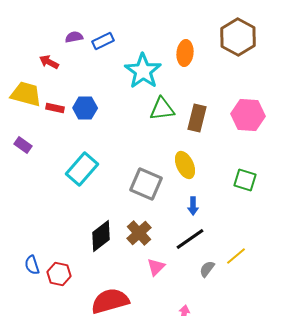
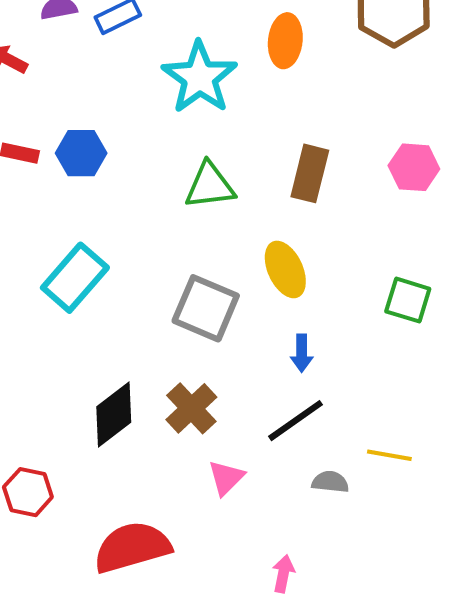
green triangle: (162, 109) -> (210, 186), moved
pink hexagon: (248, 115) -> (414, 167), size x0.7
yellow line: (236, 256) -> (389, 455), turned 50
gray semicircle: (207, 269) -> (330, 482), turned 60

